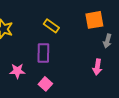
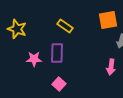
pink star: (17, 71) -> (34, 59), moved

